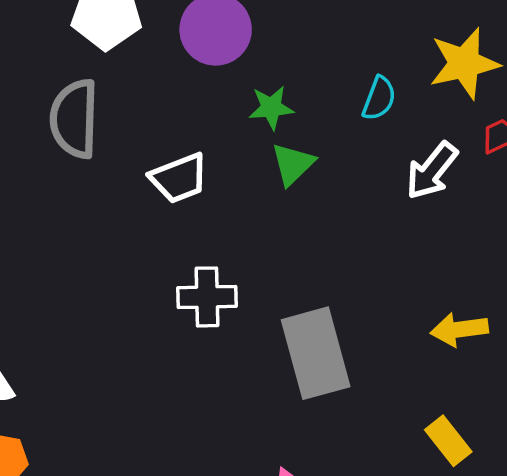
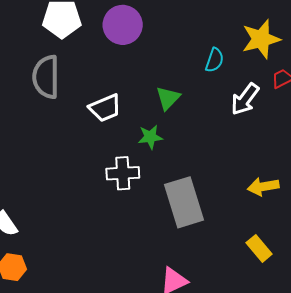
green star: (271, 108) -> (150, 137), moved

